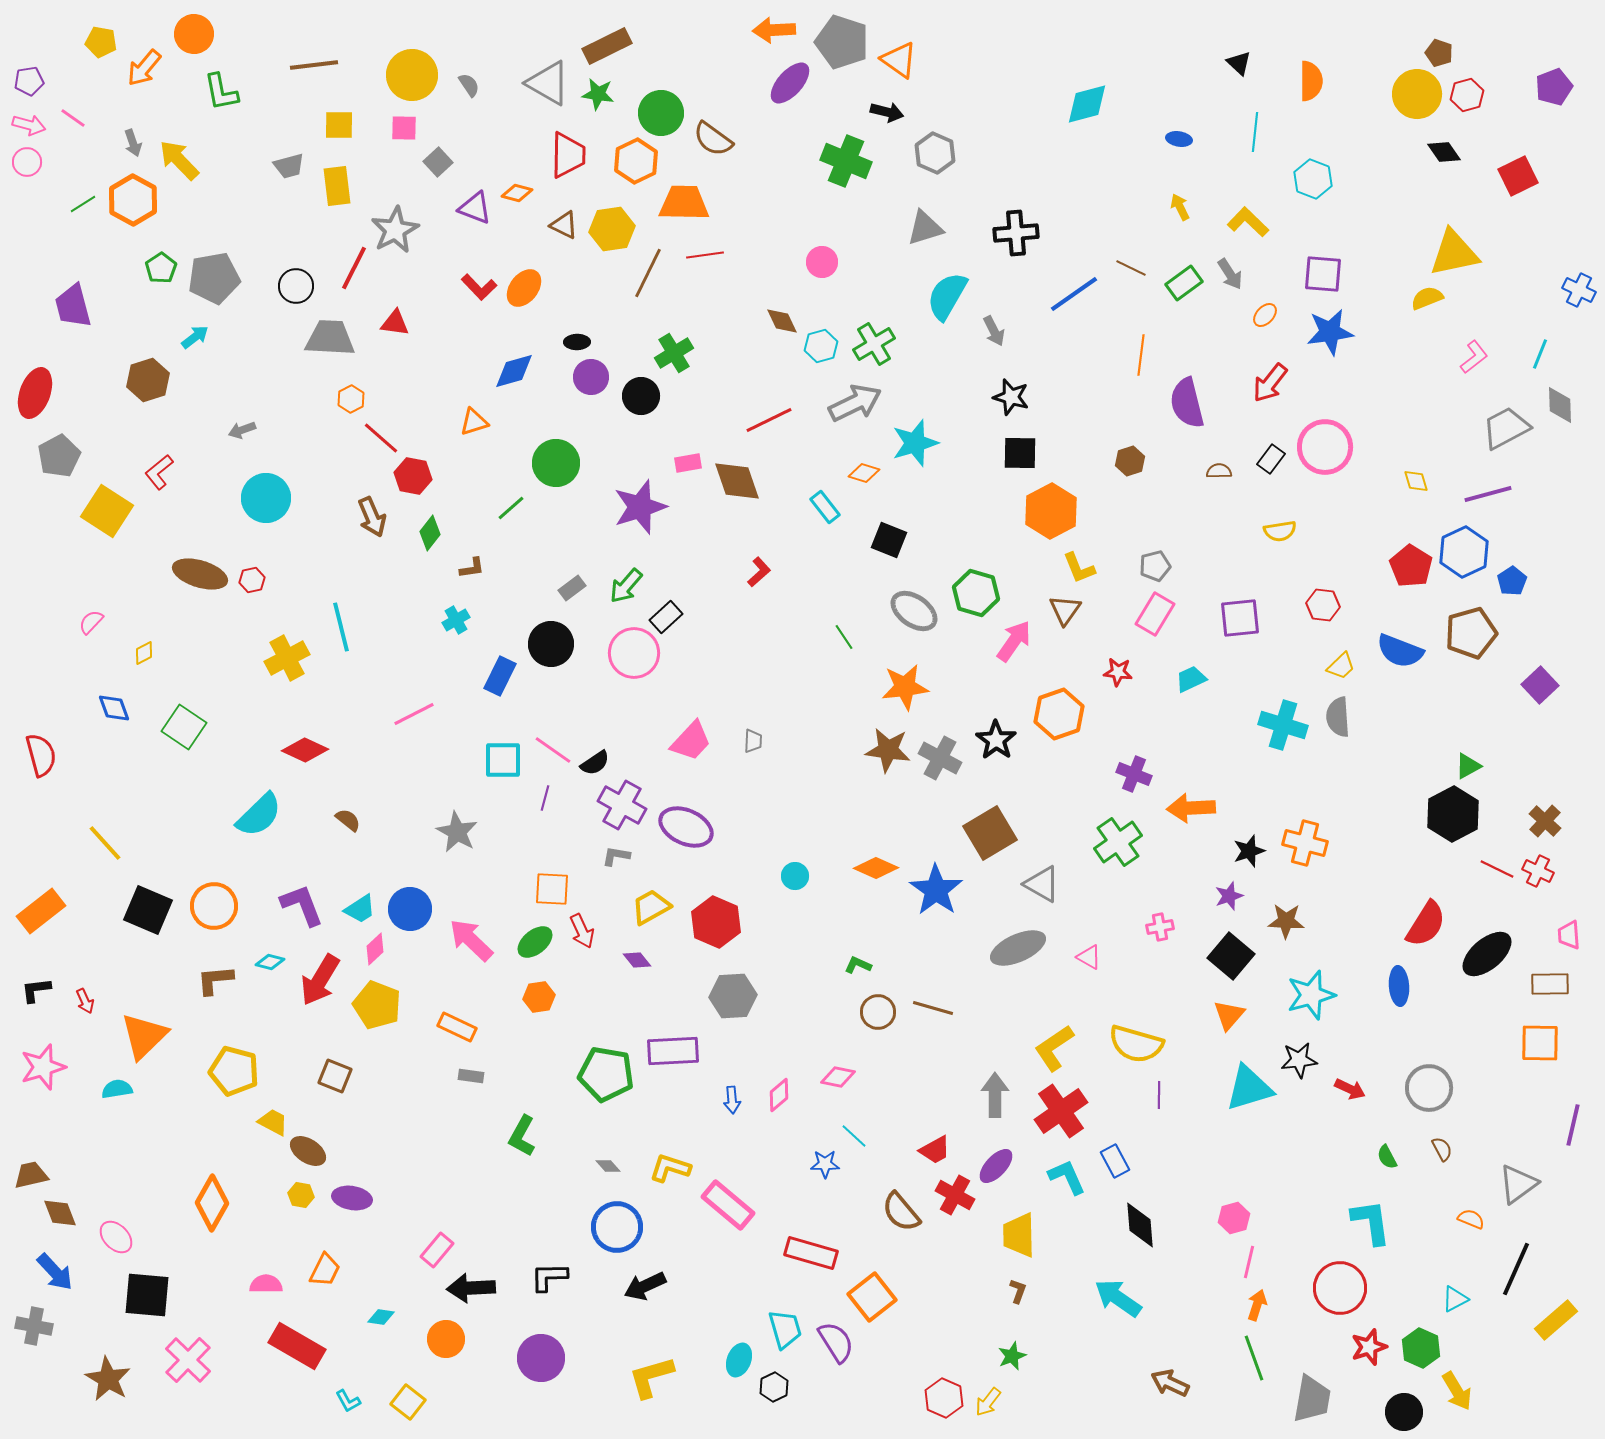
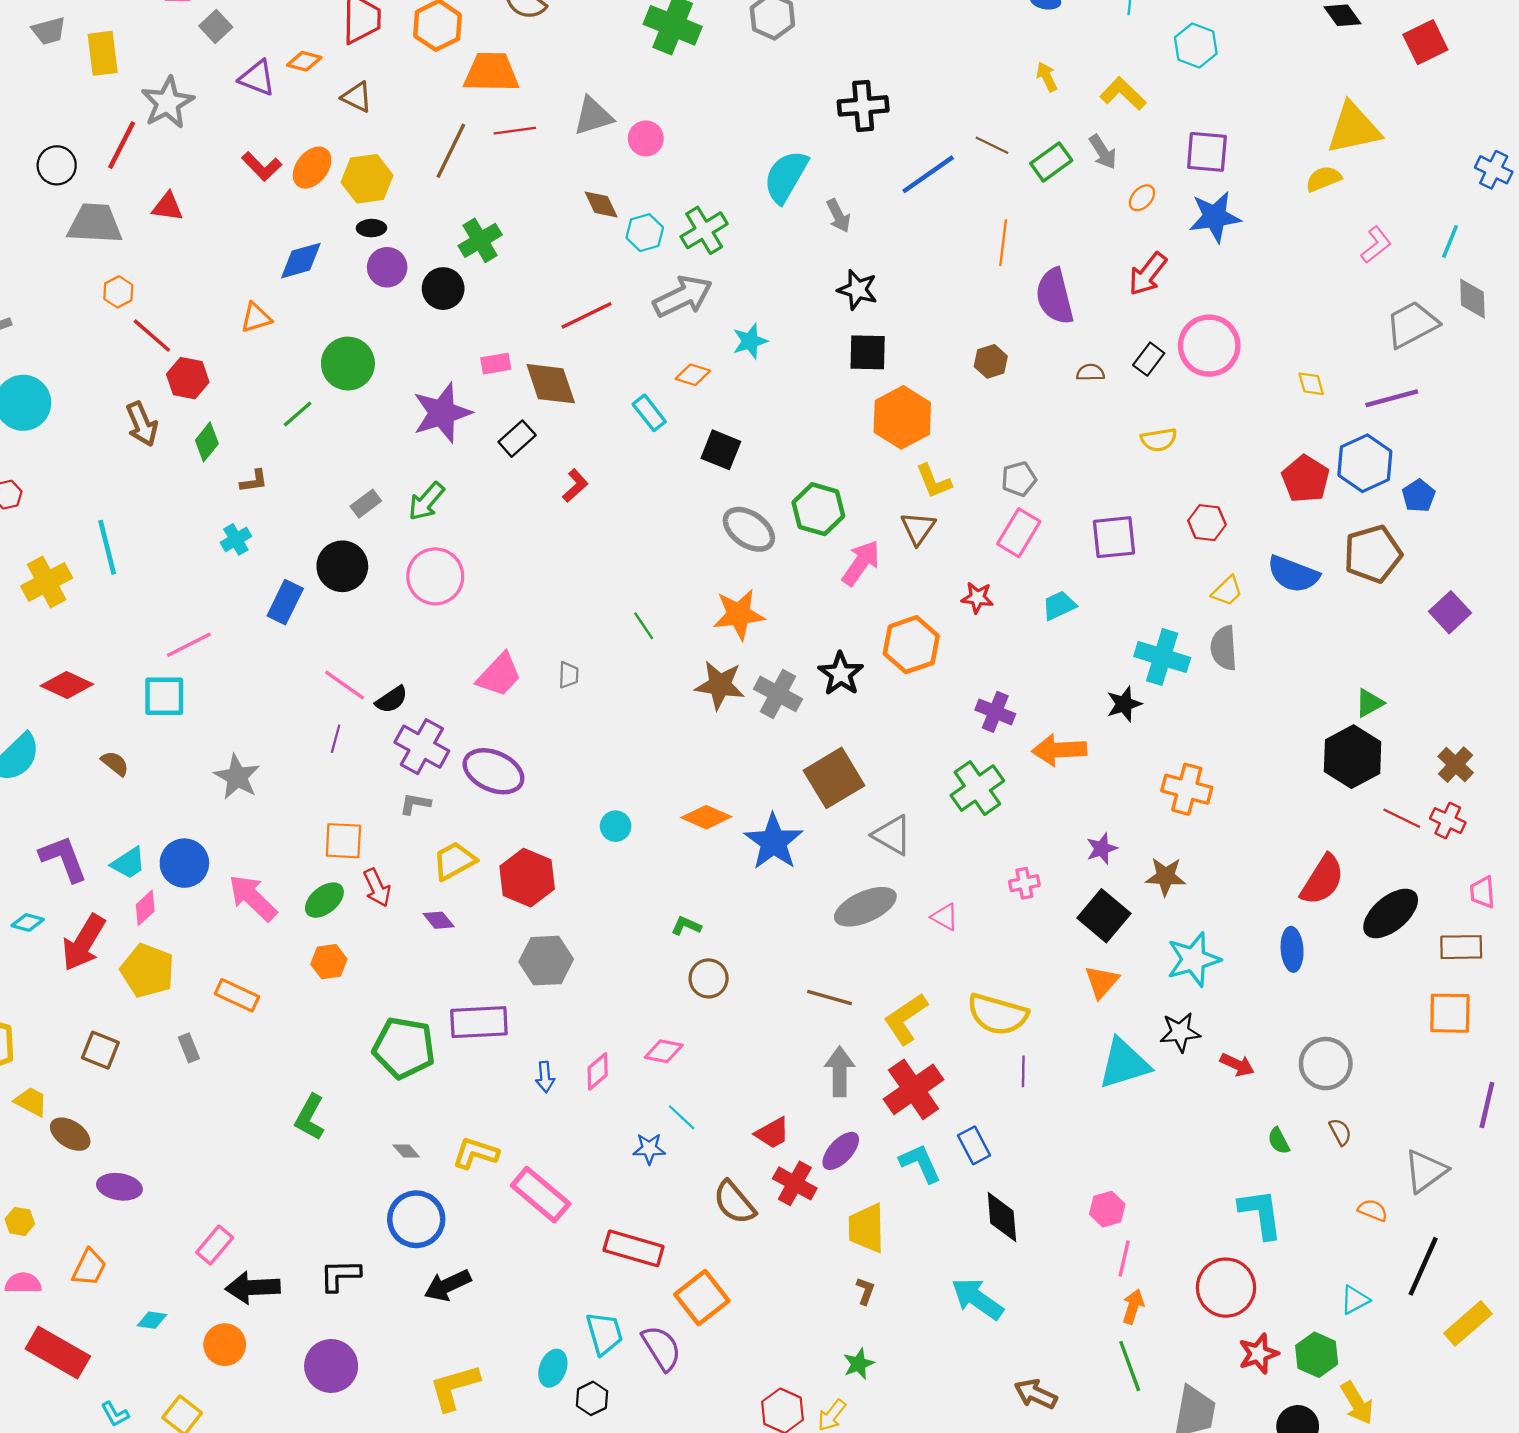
gray triangle: (925, 228) -> (593, 116), moved
yellow hexagon: (612, 229) -> (367, 179), moved
cyan star: (915, 443) -> (750, 341), size x0.7
black rectangle: (666, 617) -> (517, 439), moved
green line: (844, 637) -> (644, 626), moved
cyan square: (503, 760) -> (164, 696), moved
black star: (1249, 851) -> (1124, 704), moved
brown line: (933, 1008) -> (830, 997), moved
gray rectangle: (471, 1076) -> (189, 1048), moved, turned 60
yellow hexagon: (301, 1195) -> (20, 1221), moved

